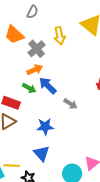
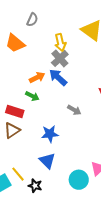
gray cross: (37, 49) -> (60, 58), moved
blue arrow: (48, 86) -> (58, 77), moved
yellow line: (12, 165) -> (18, 174), turned 49

